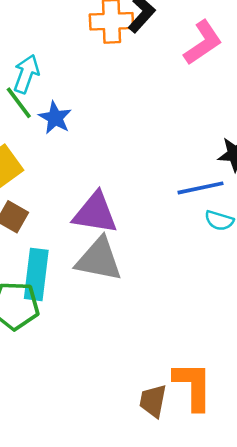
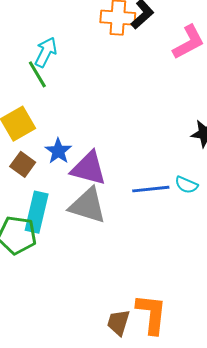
blue star: (55, 118) -> (58, 151), moved
blue line: (200, 188) -> (151, 189), moved

